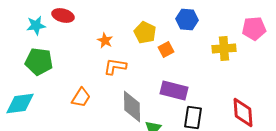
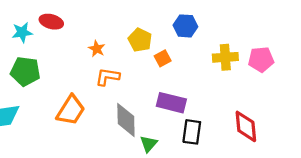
pink pentagon: (254, 28) -> (261, 59), moved
orange trapezoid: (81, 98) -> (71, 110), size x1.4

